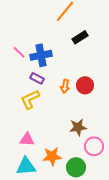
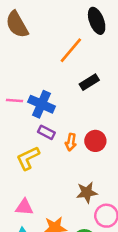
pink line: (19, 52) -> (14, 100), turned -40
blue cross: (41, 55) -> (41, 104), turned 35
purple rectangle: (37, 78) -> (46, 132), moved

